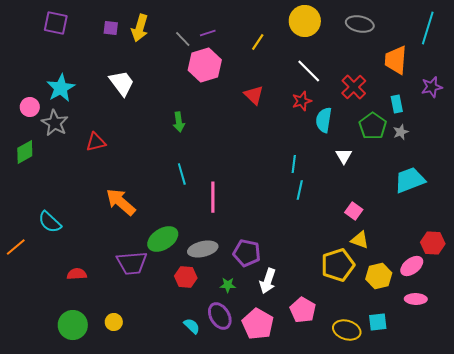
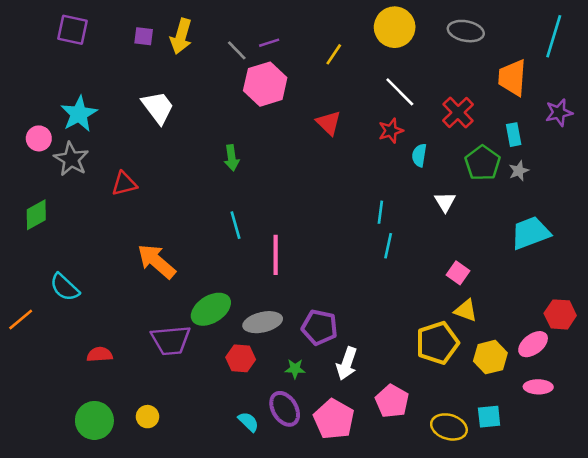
cyan semicircle: (324, 120) -> (419, 155), size x0.7
green diamond: (25, 152) -> (36, 215), moved

